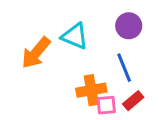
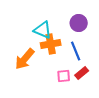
orange arrow: (36, 53) -> (25, 59), moved
orange cross: (91, 90) -> (51, 44), moved

